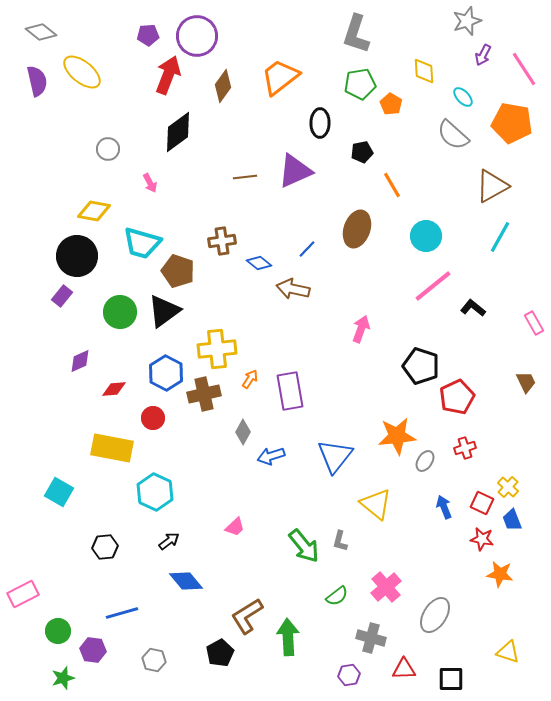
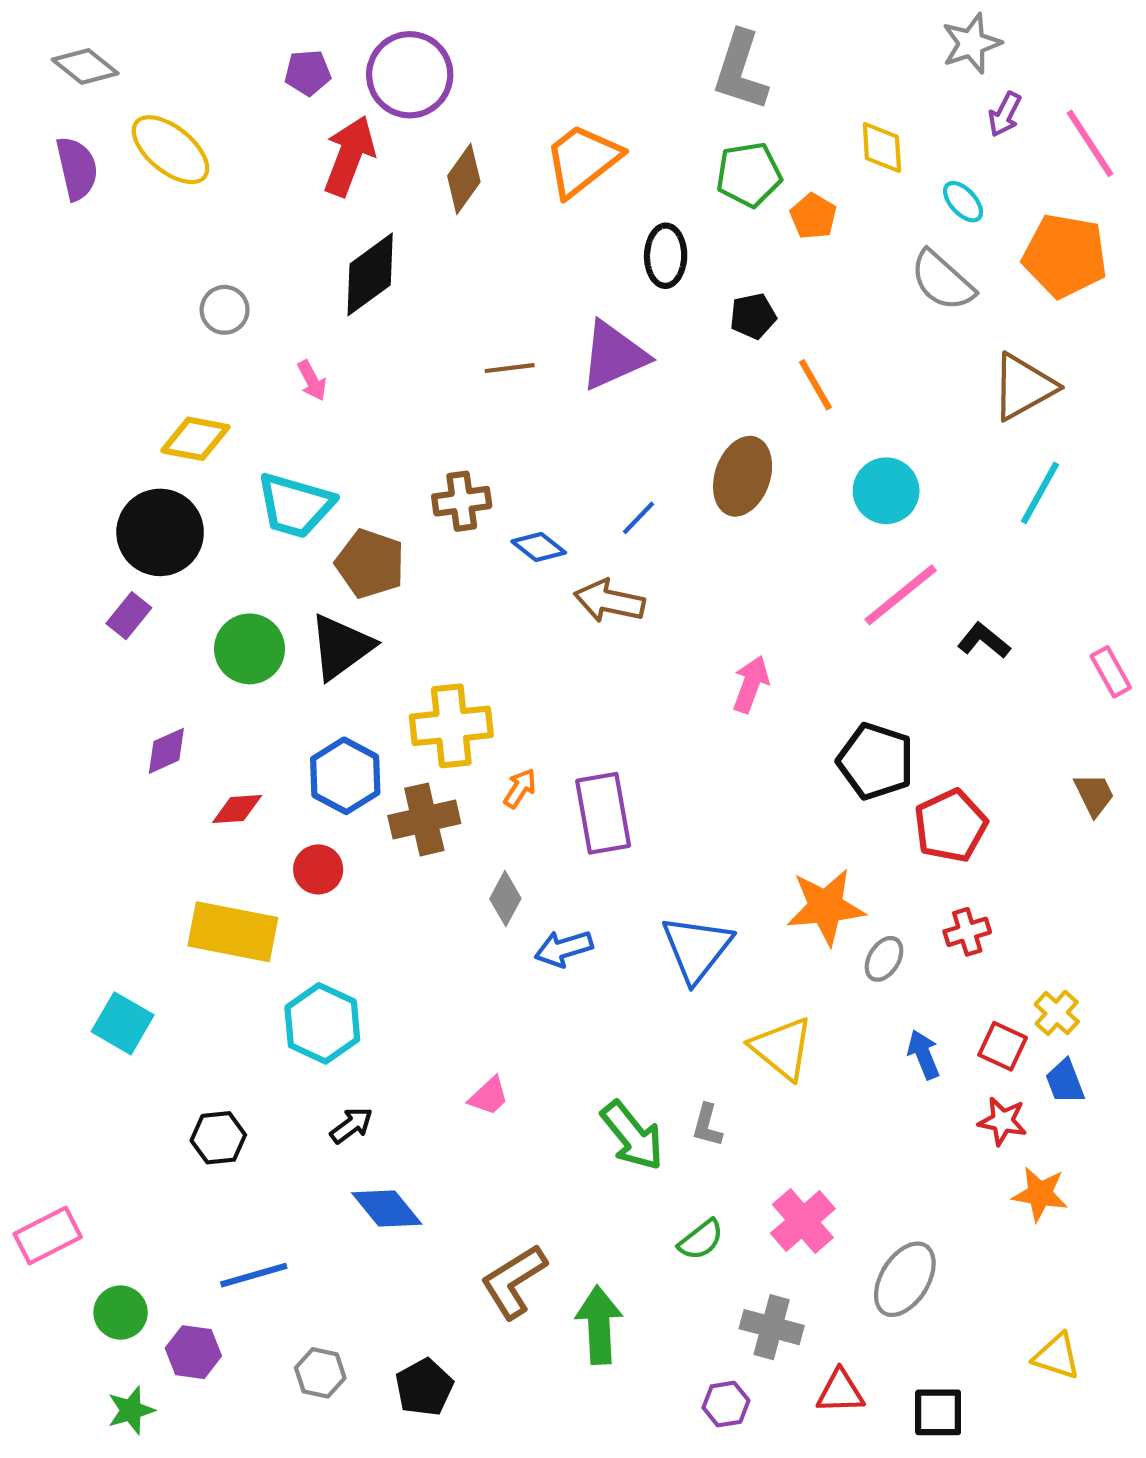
black pentagon: (220, 653) -> (424, 1387), moved

